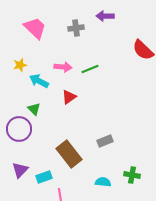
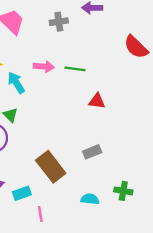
green line: (90, 69) -> (75, 69), turned 30
cyan arrow: (39, 81) -> (16, 83), turned 30
red triangle: (69, 97) -> (97, 101), moved, turned 42

